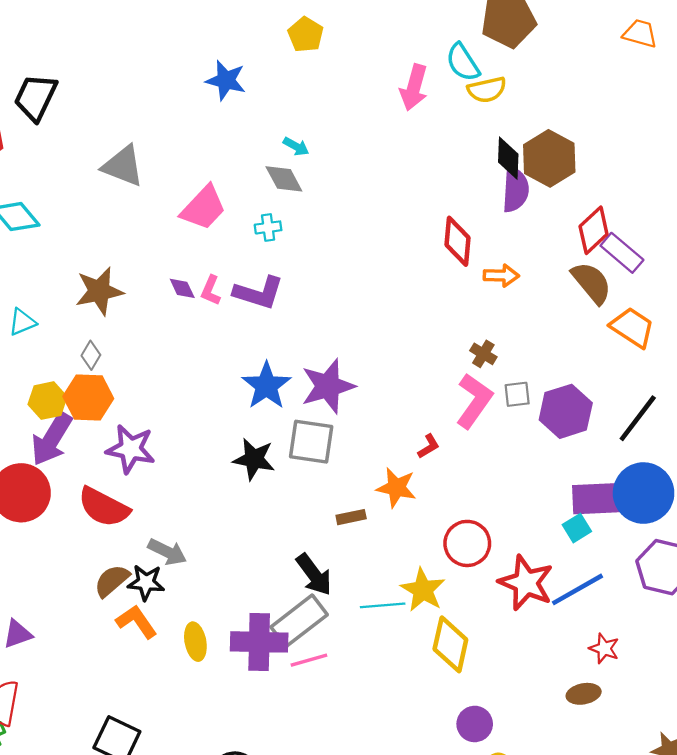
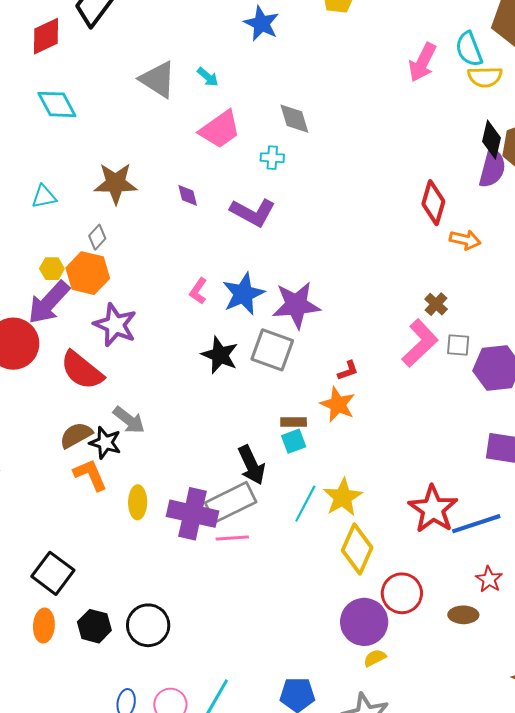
cyan arrow: (296, 146) -> (208, 77), moved
pink L-shape: (211, 290) -> (198, 291), moved
yellow hexagon: (48, 401) -> (52, 269), size x0.7
red L-shape: (429, 446) -> (348, 371), moved
cyan square: (577, 528) -> (294, 441), moved
red circle: (467, 543) -> (402, 593), moved
cyan line: (383, 605) -> (305, 504), turned -69
purple circle: (475, 724) -> (364, 622), size x1.5

